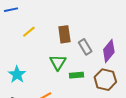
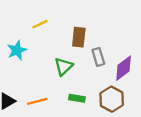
cyan star: (17, 74) -> (17, 50), moved
green rectangle: (77, 75) -> (77, 98), moved

